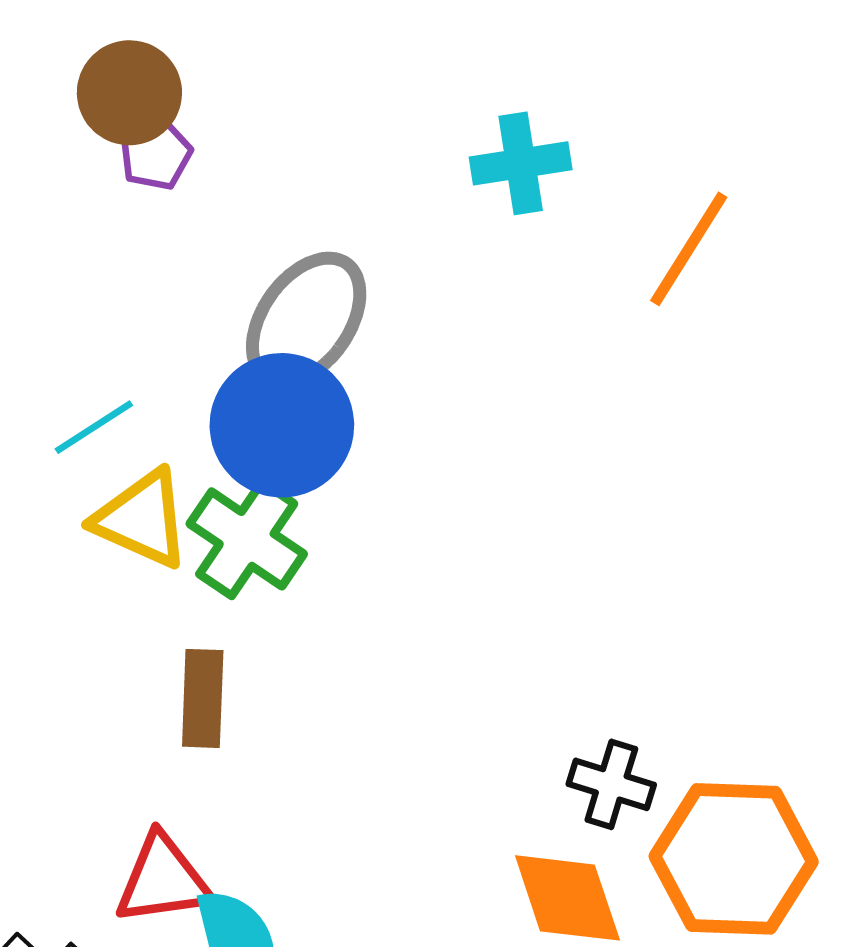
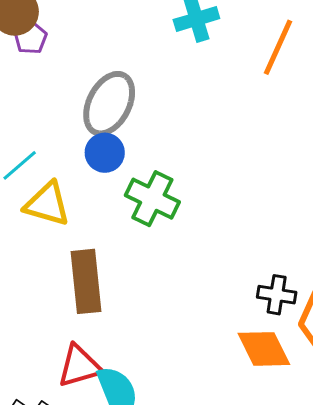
blue circle: (282, 425) -> (105, 153), size x0.6
green cross: (247, 539) -> (152, 199), moved
brown rectangle: (203, 698) -> (86, 281), size x1.4

